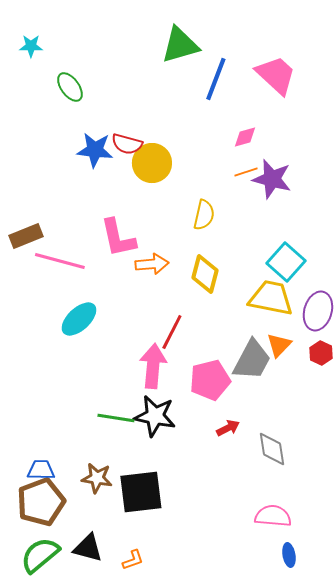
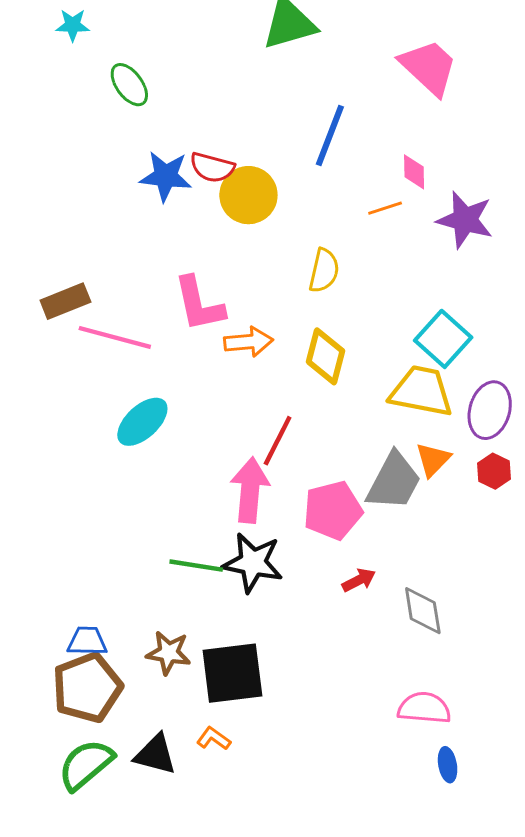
blue line: (216, 79) -> (330, 136), moved
pink diamond: (245, 137) -> (414, 172), moved, turned -75
purple star: (272, 179) -> (465, 220), moved
orange L-shape: (133, 560) -> (214, 739), moved, turned -125

